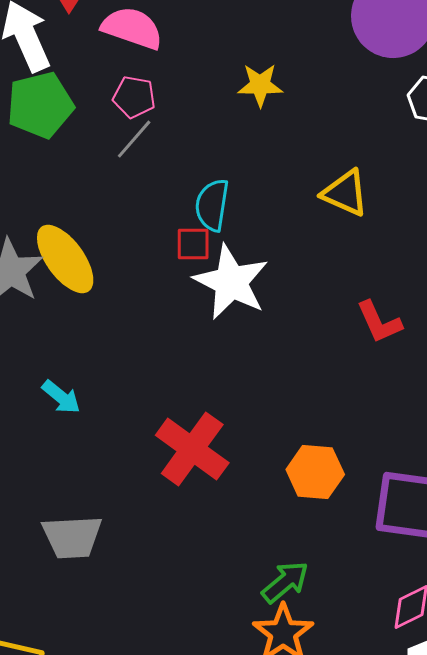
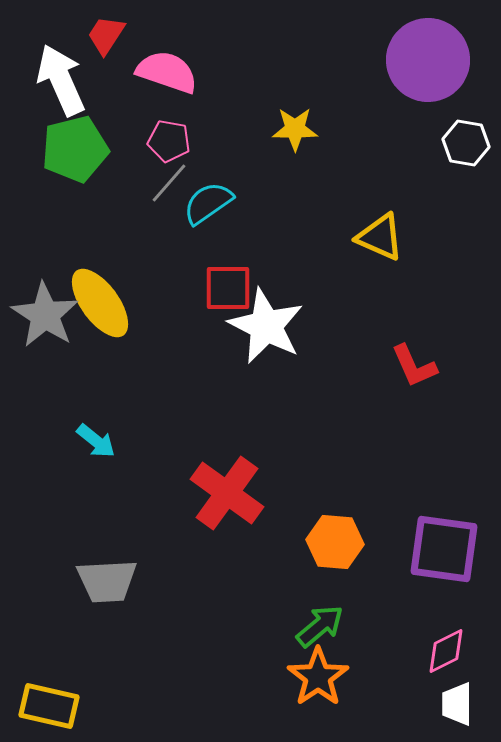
cyan semicircle: (212, 205) -> (208, 203), moved, turned 46
red square: (193, 244) -> (228, 288), size x1.4
orange hexagon: (315, 472) -> (335, 542), moved

